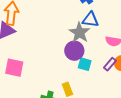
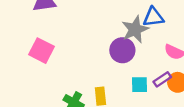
blue triangle: (90, 20) -> (153, 17), turned -30
cyan square: (85, 64) -> (140, 85), moved, turned -32

